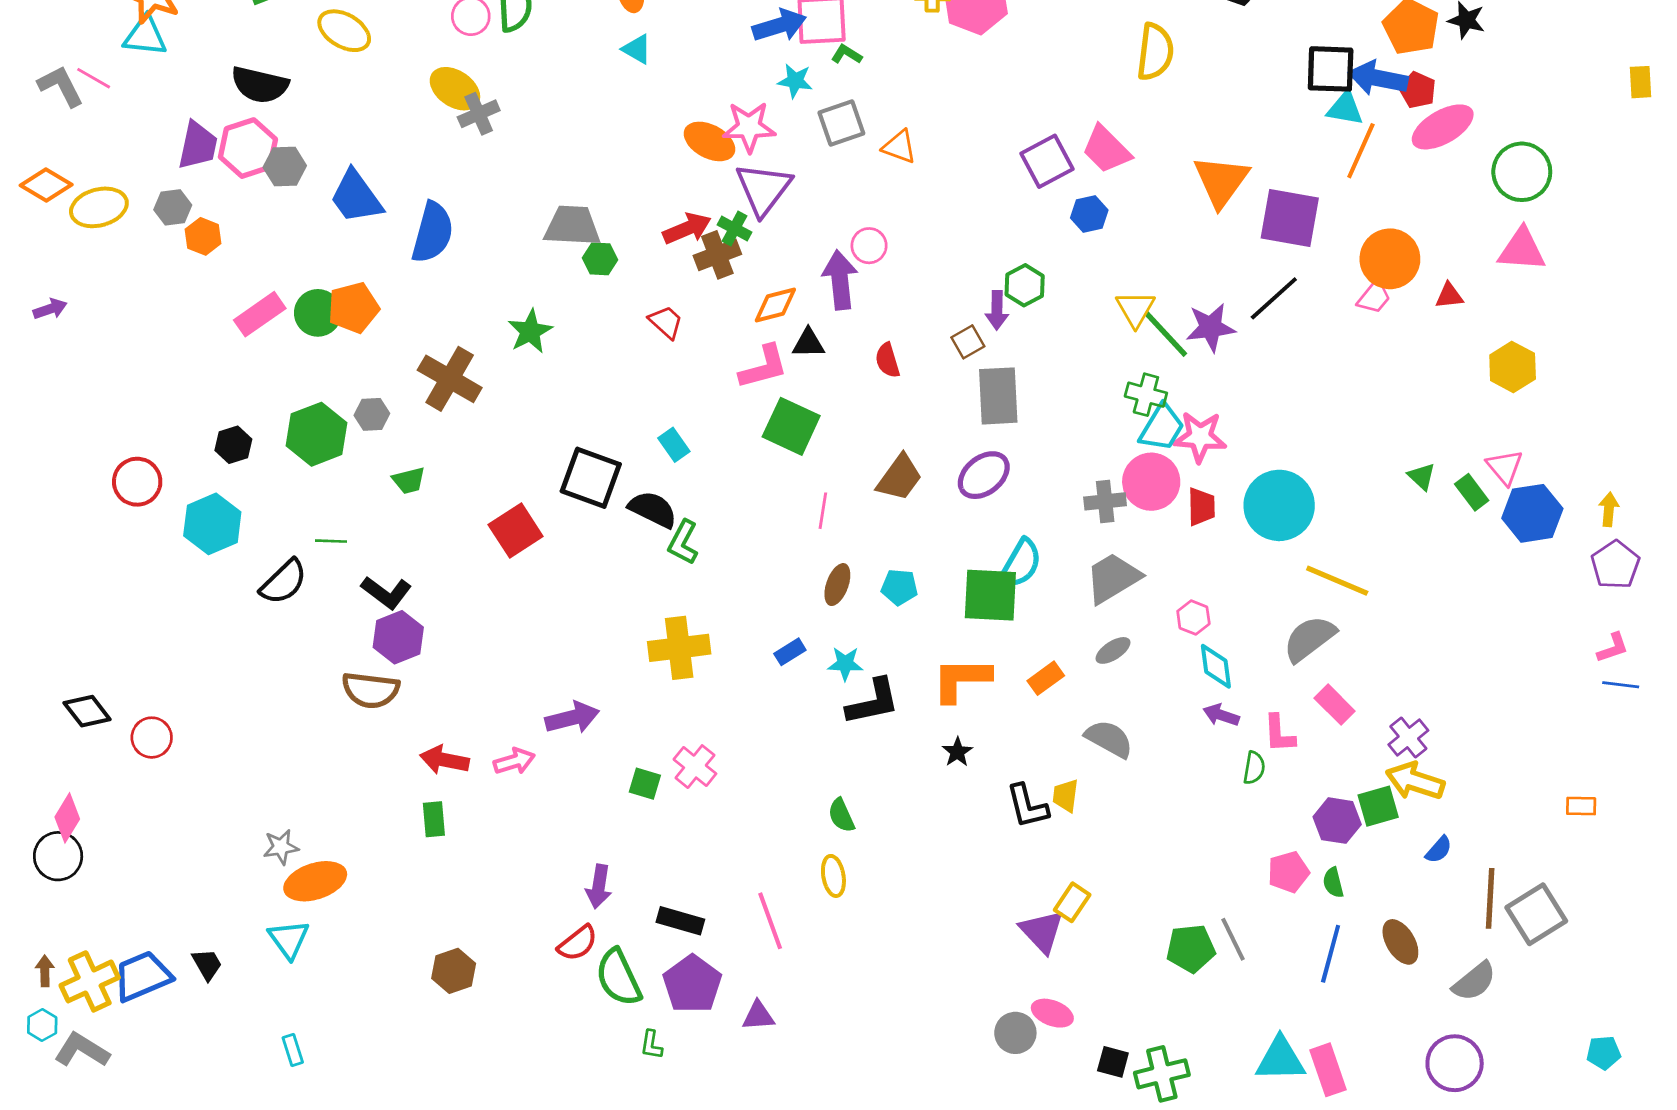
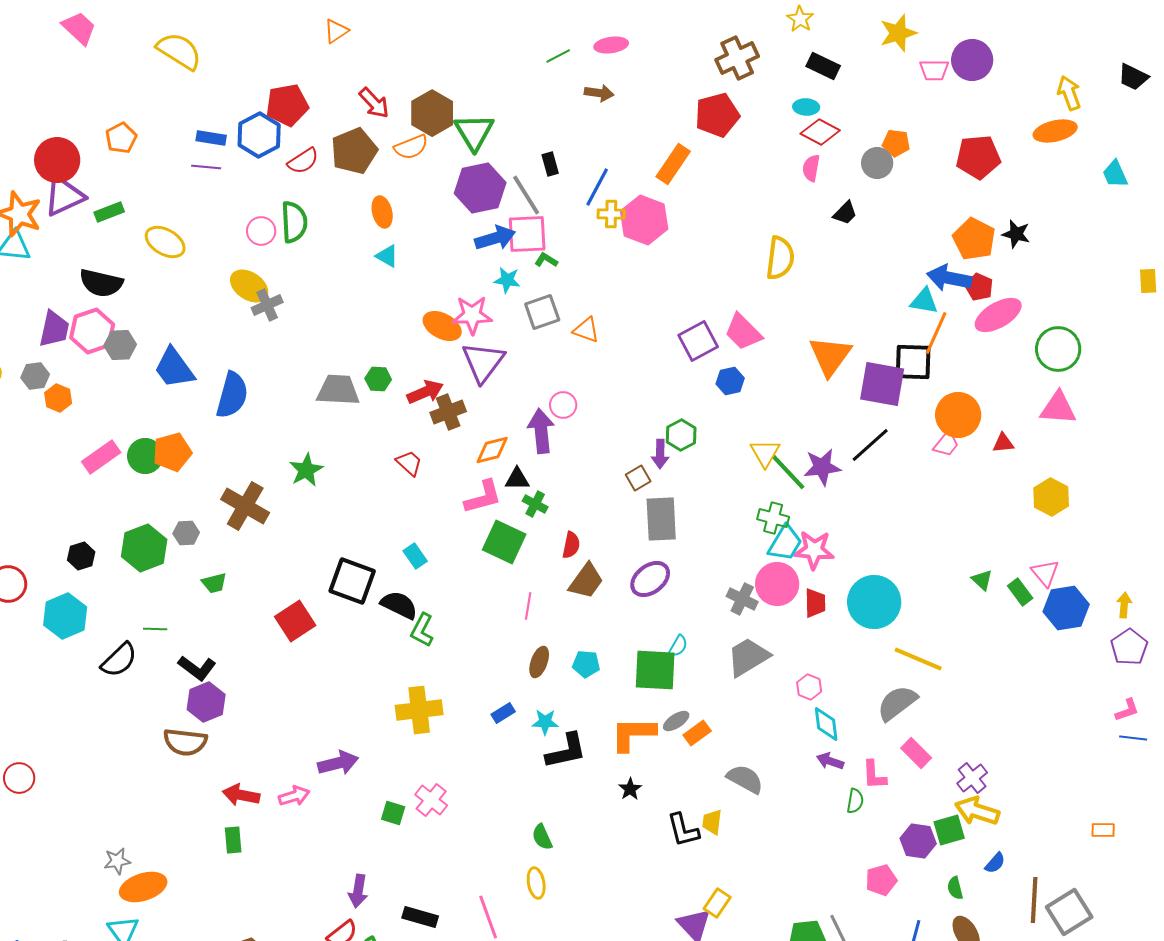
black square: (1331, 69) -> (913, 362), moved
green cross: (735, 228) -> (535, 504), moved
green hexagon: (600, 259) -> (378, 379), moved
red semicircle: (887, 360) -> (571, 545), moved, turned -152
gray cross: (1105, 501) -> (742, 599), turned 32
cyan semicircle: (1021, 563) -> (678, 646), size x0.6
gray ellipse: (1113, 650) -> (676, 721), moved
green semicircle: (1333, 883) -> (955, 888), moved

